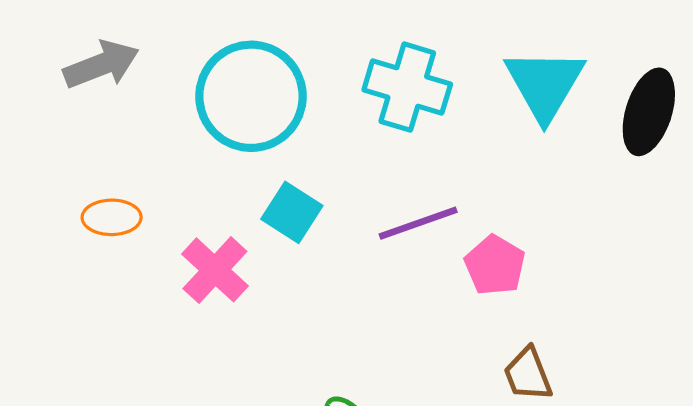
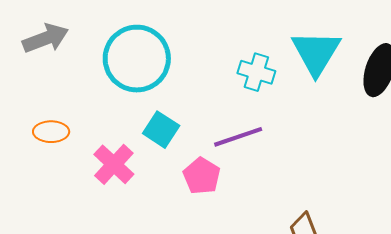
cyan cross: (407, 87) -> (256, 72), moved, size x0.7
pink pentagon: (495, 265) -> (202, 176), moved

